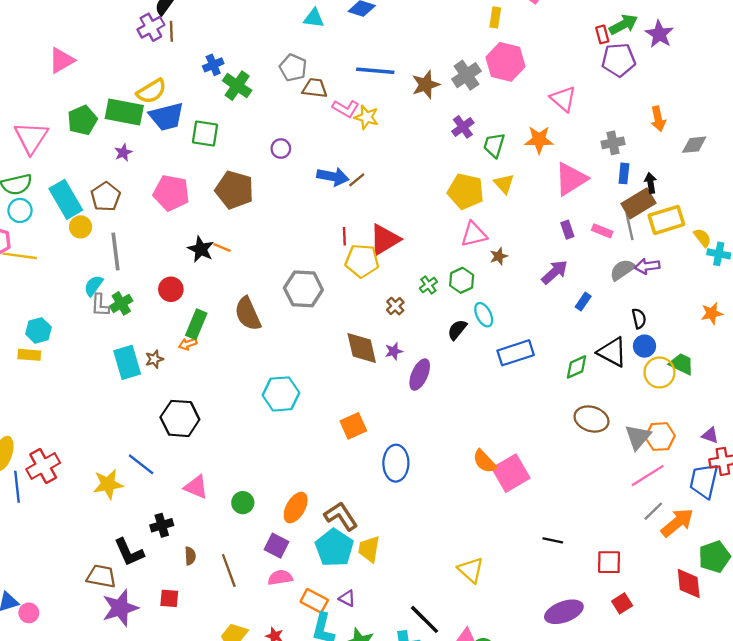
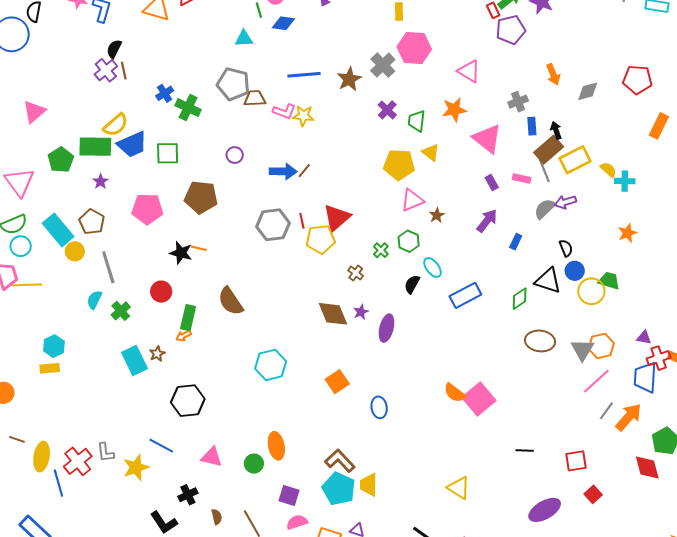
gray pentagon: (293, 68) -> (233, 84), size x1.4
pink triangle: (571, 179) -> (487, 139), turned -40
gray hexagon: (303, 289) -> (273, 225), moved
gray L-shape: (100, 305) -> (105, 452), moved
blue ellipse: (396, 463) -> (379, 407), size x0.7
orange ellipse: (296, 508) -> (276, 446), moved, turned -32

